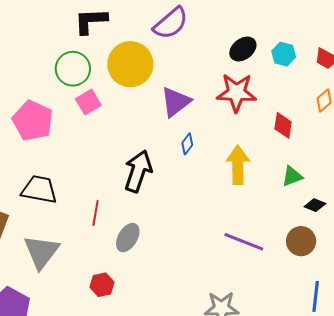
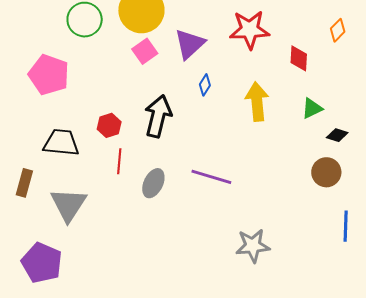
pink square: (88, 102) -> (145, 51), moved
purple line: (244, 242) -> (211, 177), moved
red hexagon: (102, 285) -> (109, 125), moved

